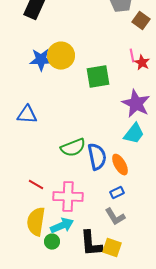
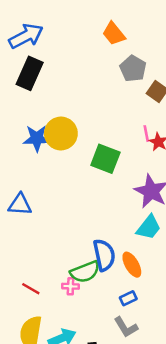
green square: (98, 77) -> (105, 159), turned 30
green semicircle: (73, 148) -> (85, 272), moved
pink cross: (68, 197) -> (71, 286), moved, size x0.5

